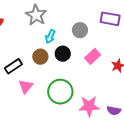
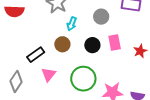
black circle: (63, 54) -> (92, 45), moved
pink rectangle: (93, 56) -> (115, 42), turned -56

